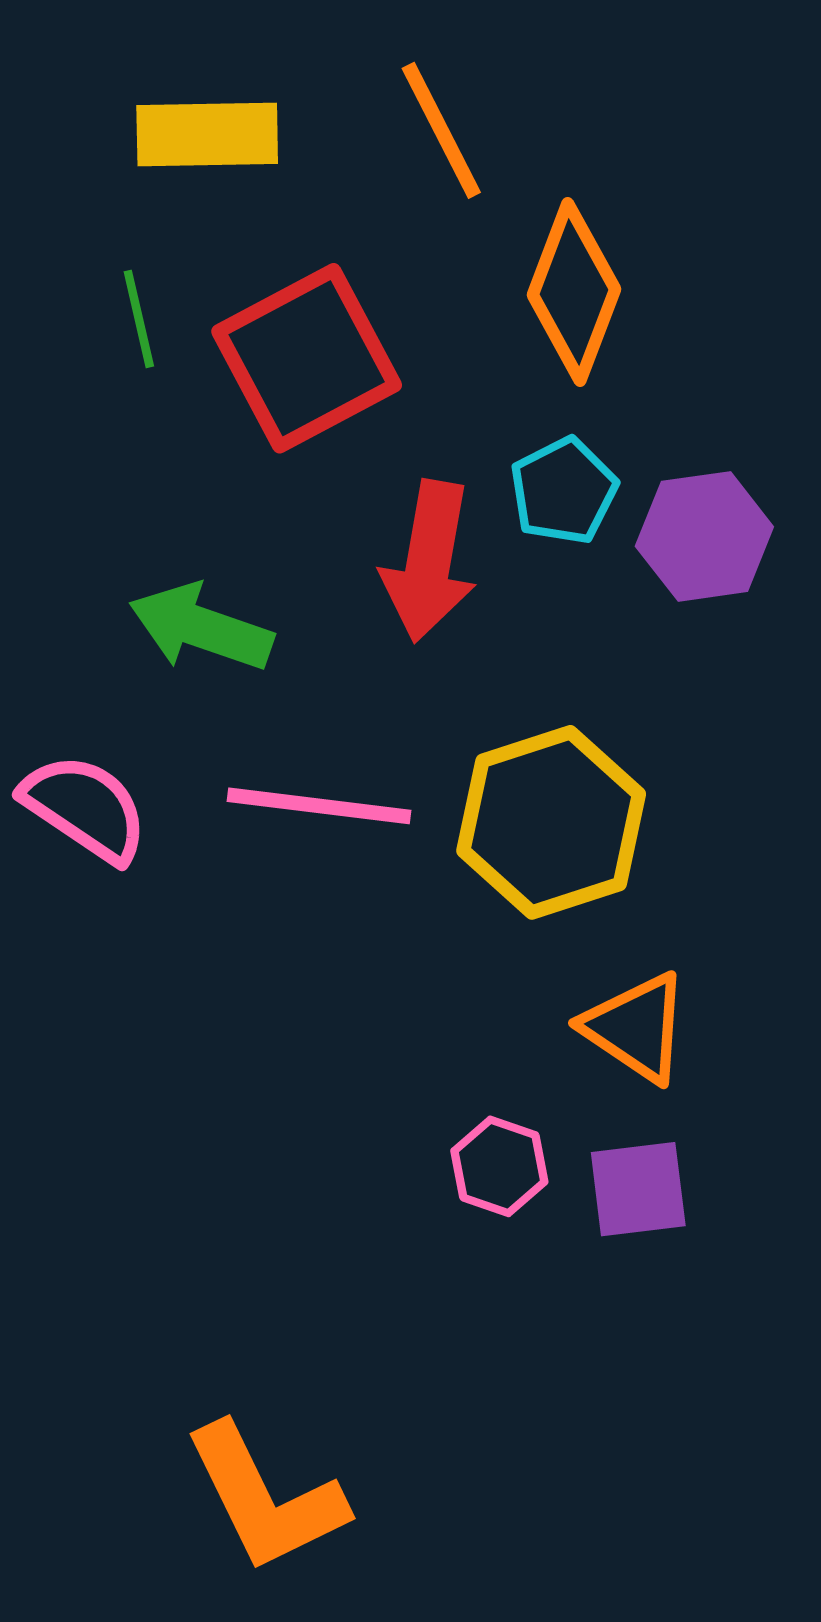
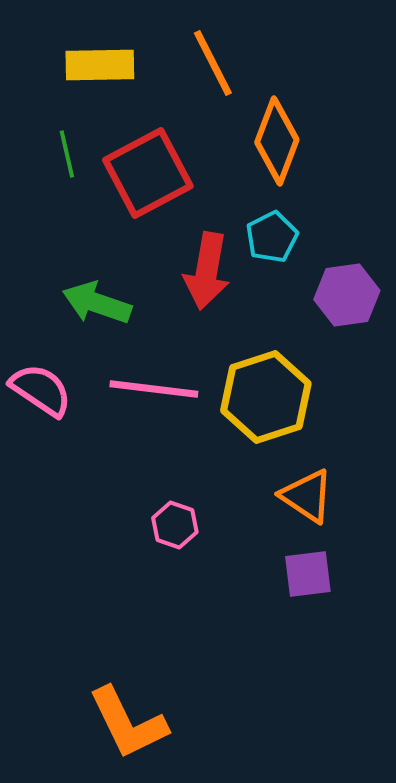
purple hexagon: (704, 536) -> (347, 295), moved
pink hexagon: (499, 1166) -> (175, 525), moved

